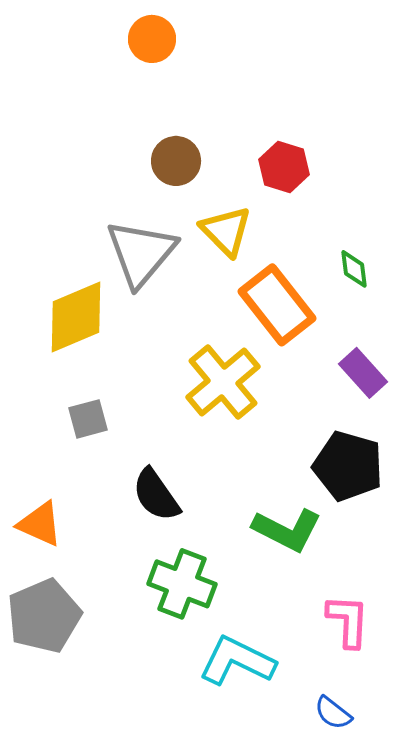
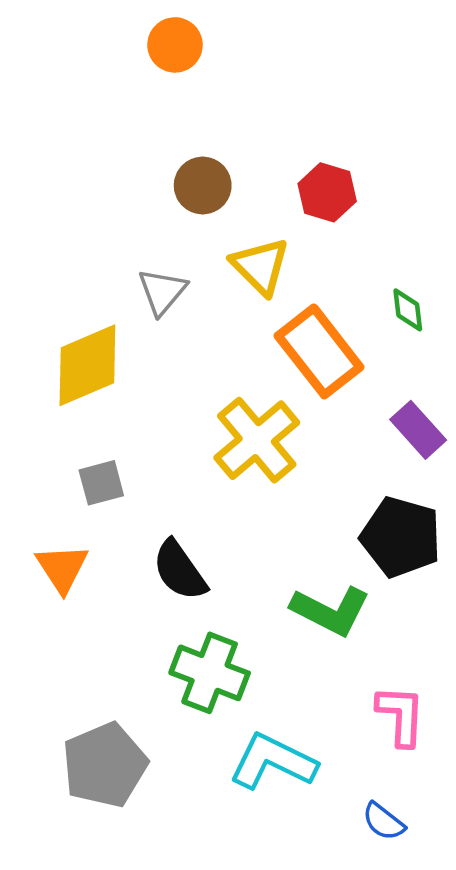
gray triangle: (141, 253) -> (162, 292), size x0.6
orange triangle: (40, 524) -> (62, 568), moved, turned 33
gray pentagon: (44, 616) -> (105, 765), moved

